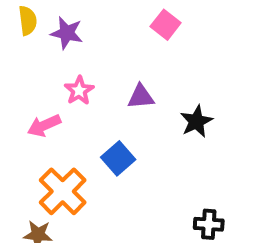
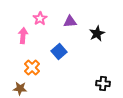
pink arrow: (44, 125) -> (23, 36), turned 119
orange cross: (63, 191) -> (32, 68), size x0.7

